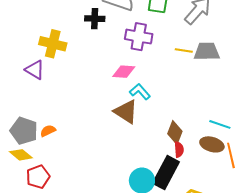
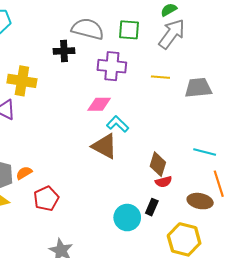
gray trapezoid: (207, 51) -> (198, 88), moved
brown ellipse: (212, 144) -> (200, 201), moved
red semicircle: (179, 150) -> (164, 182), turned 84
black rectangle: (166, 173) -> (152, 207), size x0.5
red pentagon: (38, 177) -> (46, 199), moved

